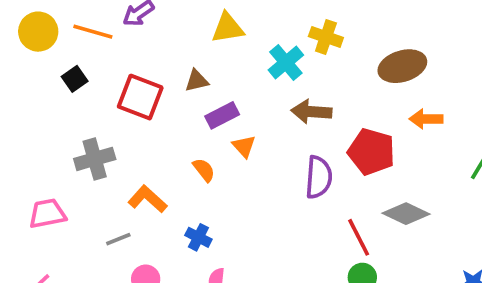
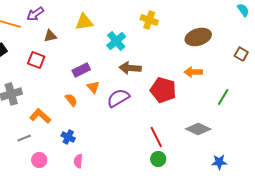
yellow cross: (326, 37) -> (149, 20), moved
brown ellipse: (402, 66) -> (198, 37), moved
brown triangle: (197, 81) -> (50, 36), moved
red square: (140, 97) -> (36, 60), size x0.7
purple semicircle: (319, 177) -> (118, 98), moved, turned -125
gray diamond: (406, 214) -> (198, 129), moved

